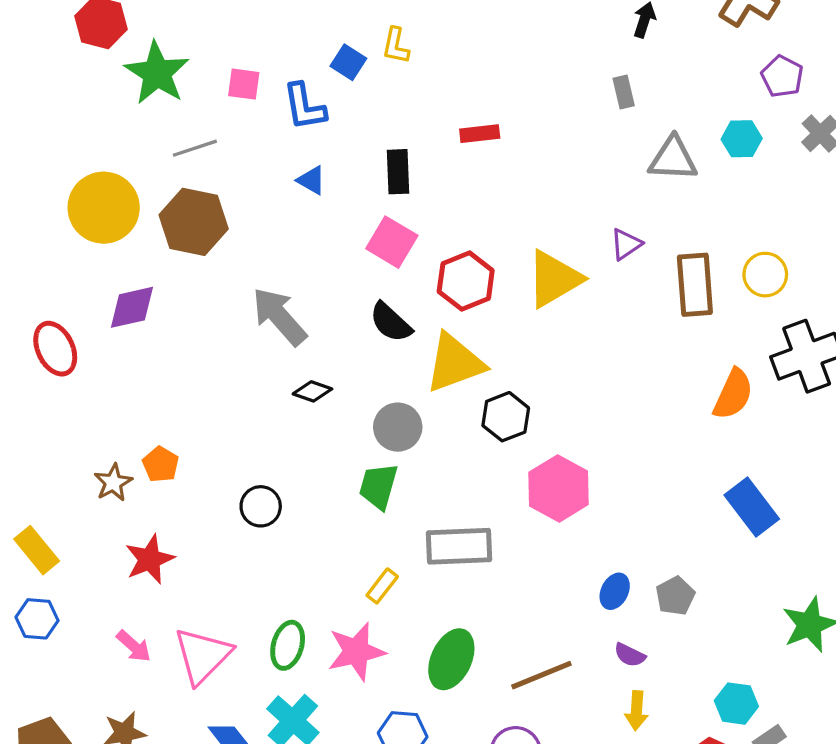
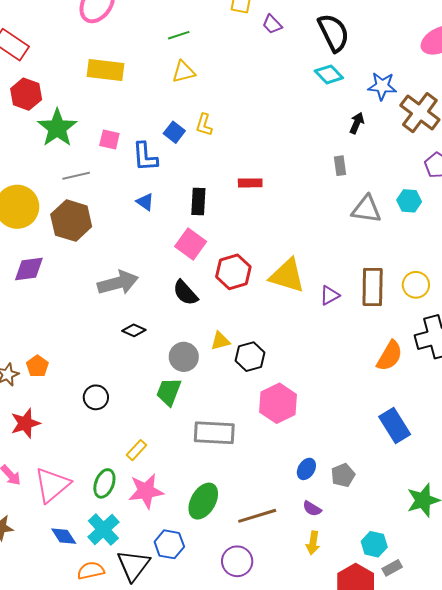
purple triangle: (626, 244) -> (330, 295), moved
yellow triangle: (554, 279) -> (287, 276), turned 42
gray arrow: (279, 316) -> (118, 283), turned 111
yellow triangle: (455, 363) -> (220, 341), moved, size x0.5
yellow rectangle: (382, 586) -> (136, 450), moved

